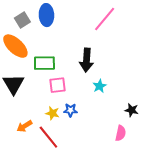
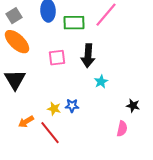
gray square: (22, 20) -> (14, 16), moved
green rectangle: (44, 63) -> (74, 23), moved
pink square: (57, 85) -> (57, 58), moved

